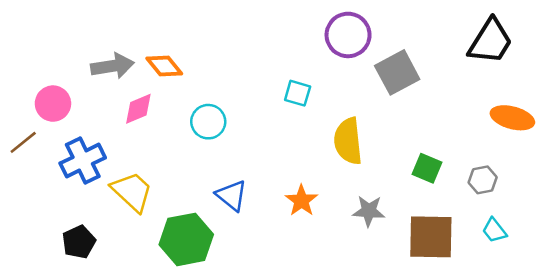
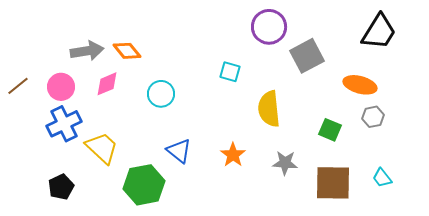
pink circle: (53, 104) -> (61, 87), moved
orange ellipse: (512, 118) -> (360, 85), moved
brown line: (23, 142) -> (18, 86), moved
gray hexagon: (483, 180) -> (373, 117), moved

